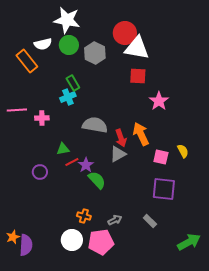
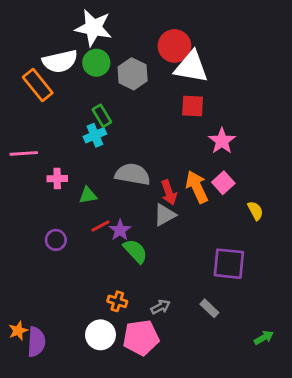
white semicircle: (43, 44) -> (60, 61), size x1.4
pink cross: (42, 118) -> (57, 179), moved
green triangle: (63, 149) -> (88, 195), moved
pink square: (161, 157) -> (223, 183), moved, turned 35
green arrow: (189, 242) -> (264, 338), size x0.6

